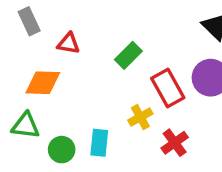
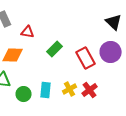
green rectangle: (128, 55) -> (55, 49), moved
yellow cross: (140, 117) -> (70, 89), moved

